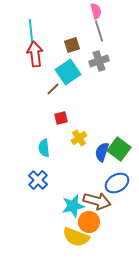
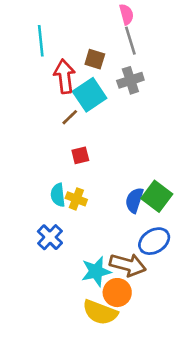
brown square: (72, 45) -> (95, 59), turned 35
red arrow: (35, 54) -> (64, 76), moved
yellow cross: (79, 138) -> (76, 199), moved, turned -35

